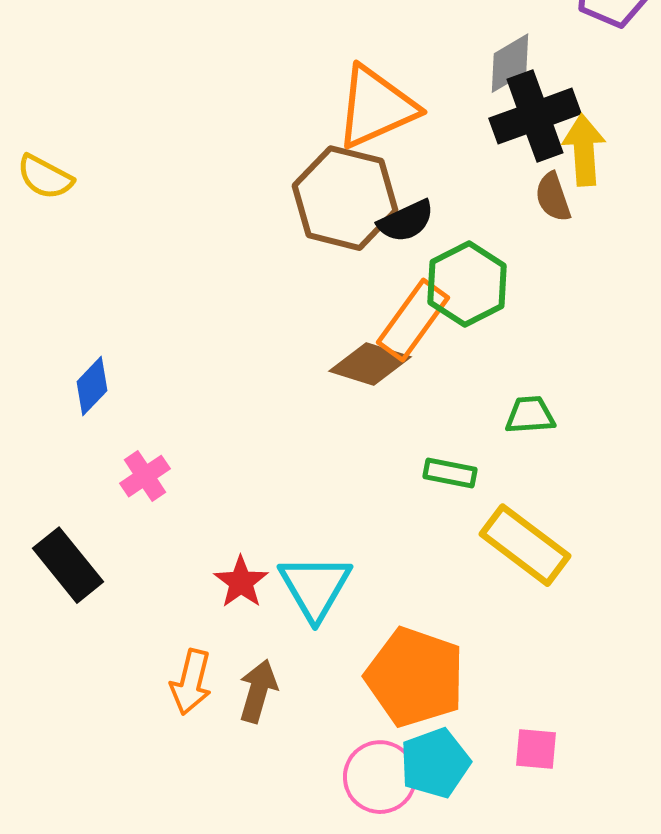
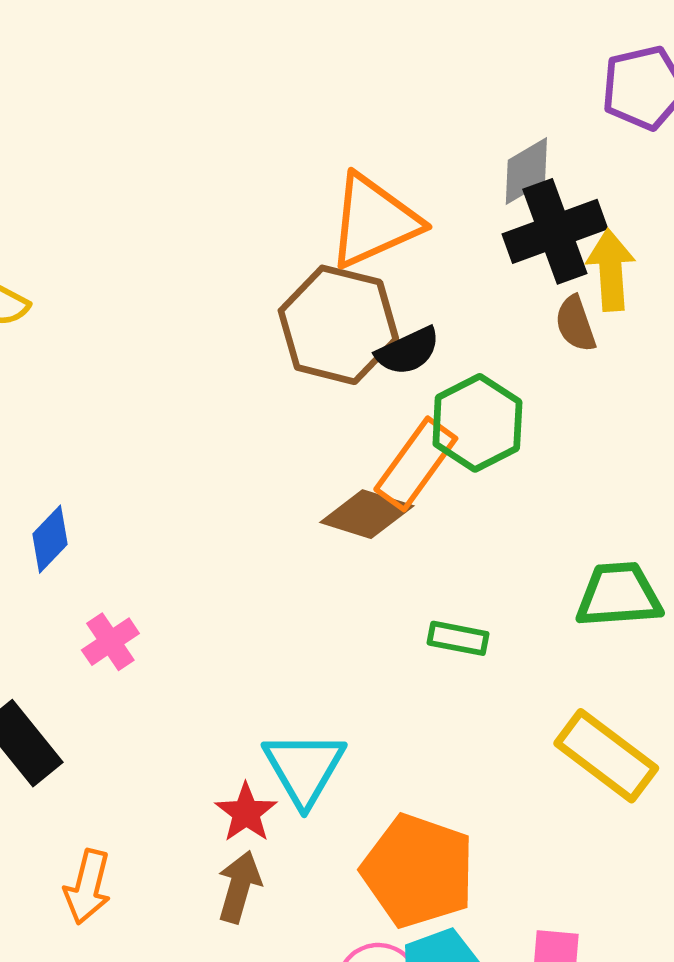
green trapezoid: (530, 415) -> (619, 595), moved, size x1.5
yellow rectangle: (525, 545) -> (606, 756), moved
red star: (241, 582) -> (246, 813), moved
orange arrow: (191, 682) -> (88, 887), moved

